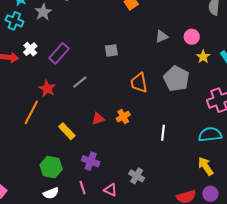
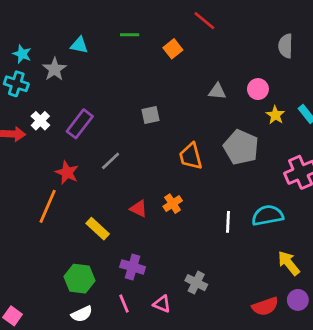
gray triangle: (162, 36) -> (217, 91), turned 32
red triangle: (98, 119) -> (139, 209), turned 48
cyan semicircle: (210, 134) -> (268, 215), moved

